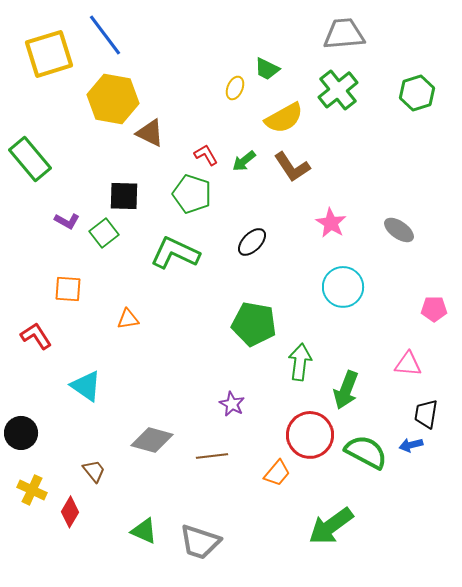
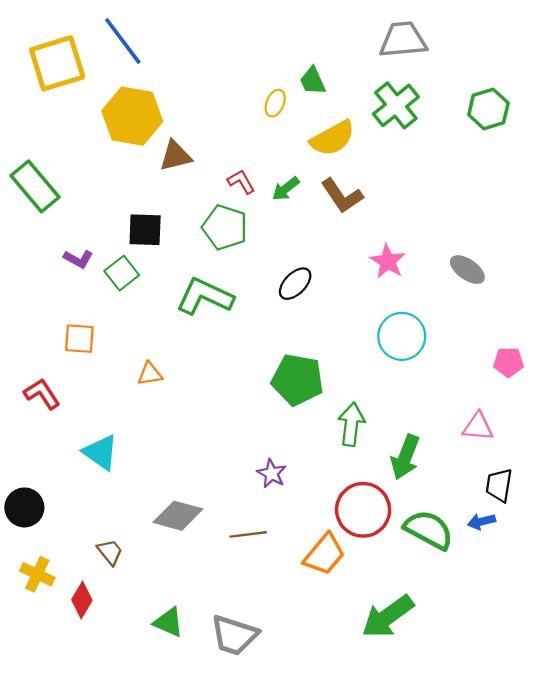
green trapezoid: (267, 69) -> (313, 81), turned 40
brown triangle: (150, 133) -> (176, 156), turned -40
orange trapezoid: (277, 473) -> (324, 554), size x1.4

